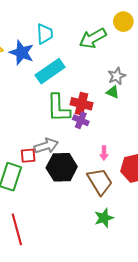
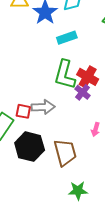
cyan rectangle: (50, 71) -> (67, 38), size x0.7
black hexagon: (62, 167) -> (30, 147), moved
brown trapezoid: (100, 181) -> (65, 152), moved

